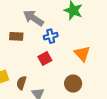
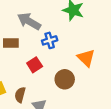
red square: (45, 58) -> (35, 65), moved
brown circle: (73, 84) -> (65, 79), moved

